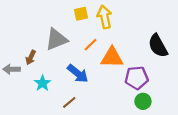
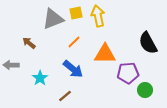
gray triangle: (56, 39) -> (53, 19), moved
orange line: (91, 45) -> (74, 42), moved
brown arrow: (31, 58) -> (29, 43), moved, turned 104
green circle: (143, 101) -> (145, 90), moved

